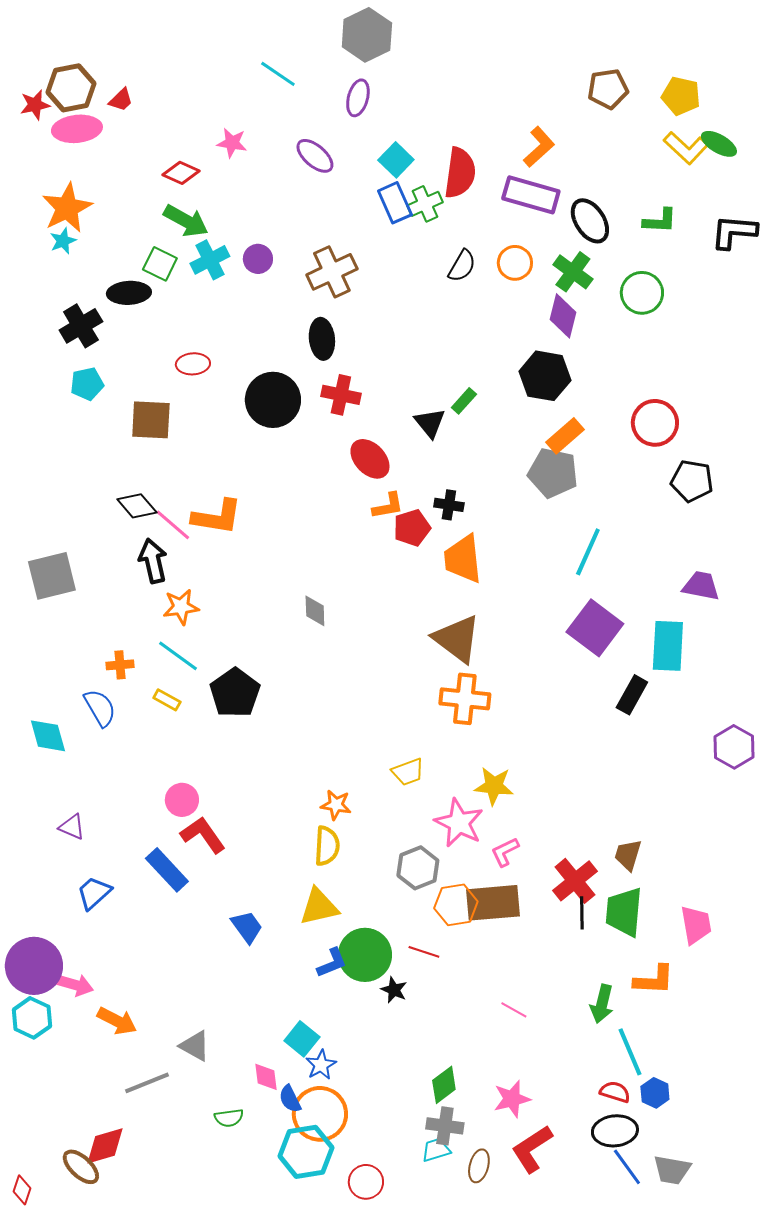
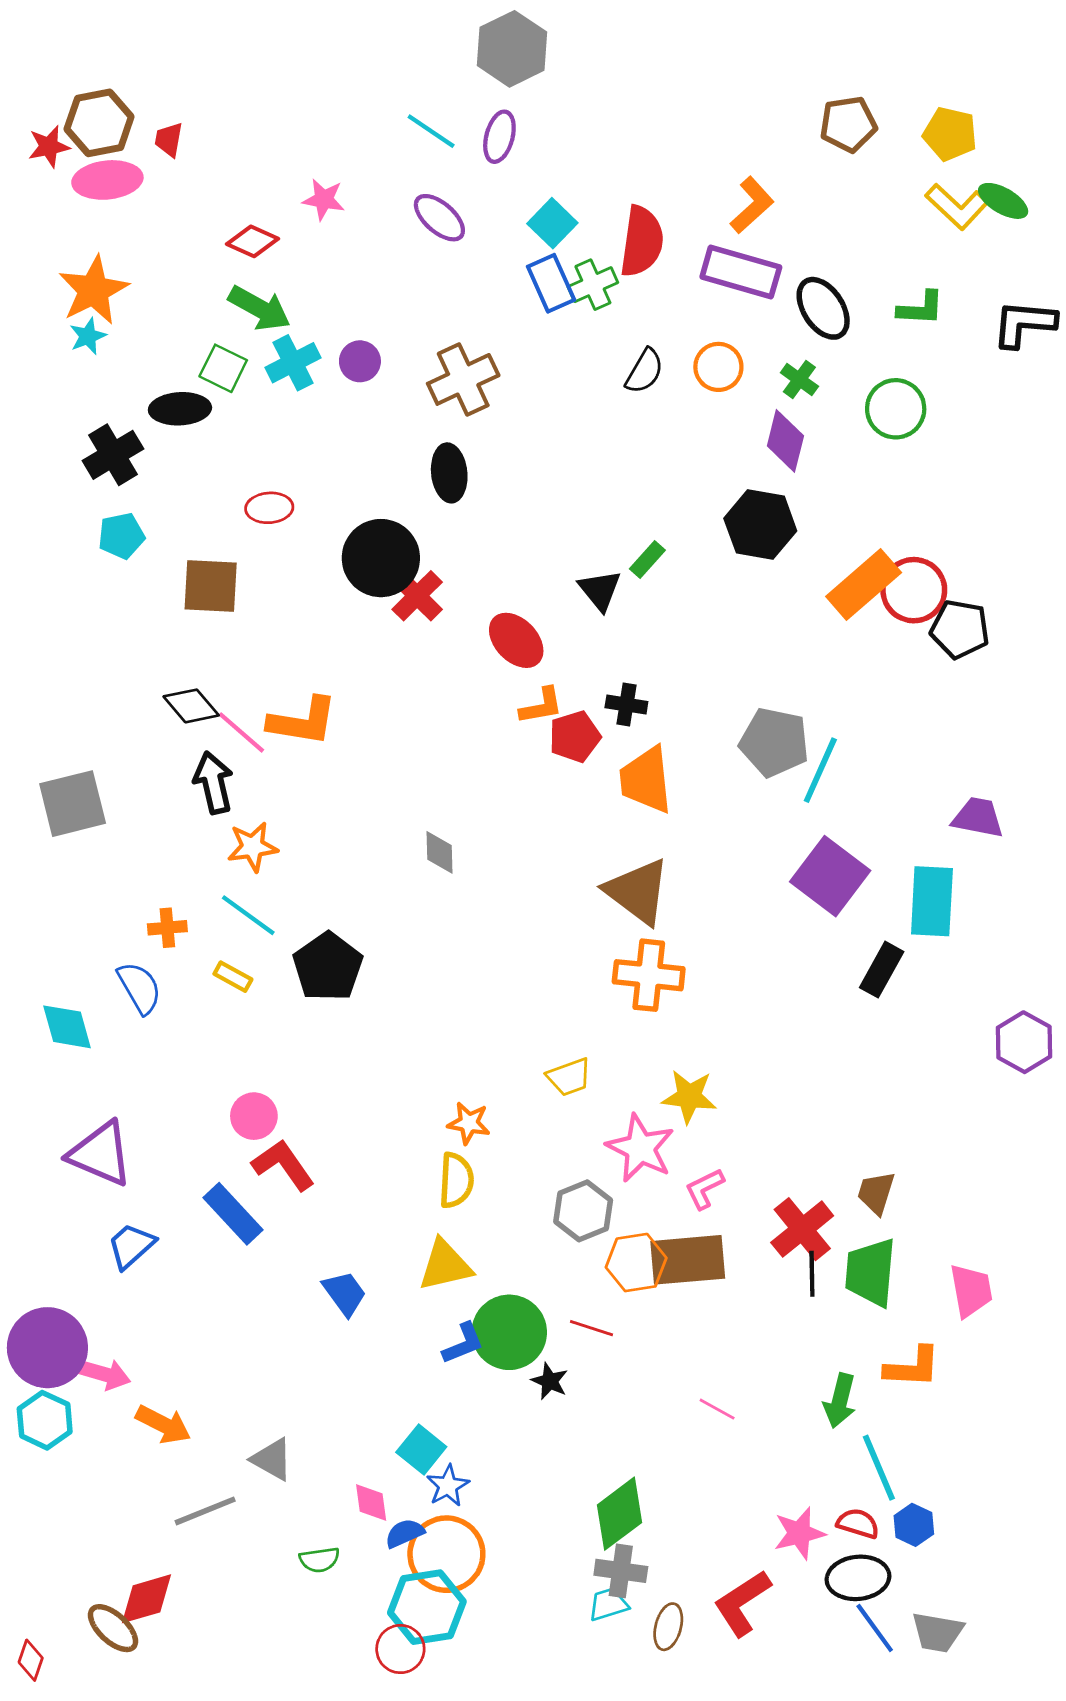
cyan line: (278, 74) -> (431, 131), moved
red trapezoid: (121, 100) -> (169, 140), turned 144
green cross: (573, 272) -> (799, 379), size x0.7
red cross: (341, 395) -> (417, 596), moved, turned 33
orange rectangle: (565, 436) -> (864, 585), moved, size x1.4
gray pentagon: (553, 473) -> (774, 742), moved
black pentagon: (692, 481) -> (960, 629), moved
purple triangle: (72, 827) -> (100, 1154), size x1.8
green diamond: (444, 1085) -> (619, 1514), size x1.4
blue semicircle: (290, 1099) -> (405, 1533), turned 92
pink star: (512, 1099) -> (799, 1533), moved
red circle: (366, 1182) -> (400, 1649), moved

